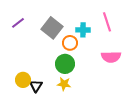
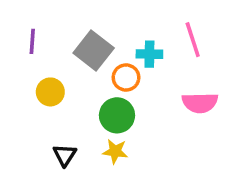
purple line: (18, 23) -> (32, 41), turned -48
yellow circle: (23, 80) -> (50, 92), moved

